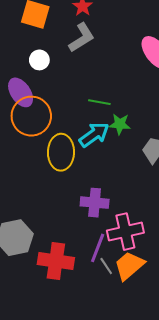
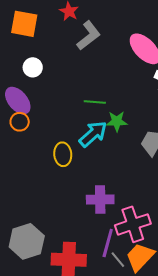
gray L-shape: (82, 38) -> (89, 36), moved
orange circle: (31, 116) -> (20, 122), moved, size x0.5
yellow ellipse: (61, 152) -> (63, 154), size x0.7

